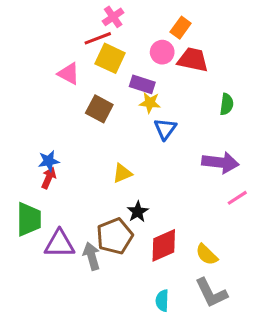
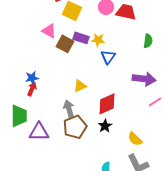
pink triangle: (69, 74) -> (49, 31), moved
purple rectangle: (142, 84) -> (81, 38), moved
black star: (138, 212) -> (105, 126), moved
red diamond: (164, 245) -> (107, 104), moved
gray arrow: (92, 256) -> (69, 109), moved

